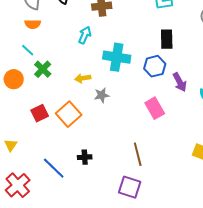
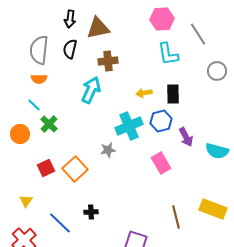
cyan arrow: (85, 35) -> (91, 90), size x1.5
cyan cross: (117, 57) -> (129, 126), moved, turned -32
yellow arrow: (83, 78) -> (144, 93), moved
yellow triangle: (11, 145) -> (26, 201), moved
brown line: (138, 154) -> (176, 217), moved

